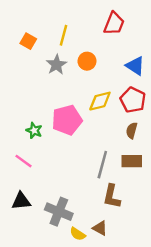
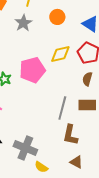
orange circle: (87, 61) -> (57, 17), moved
brown triangle: (100, 228) -> (76, 162), moved

